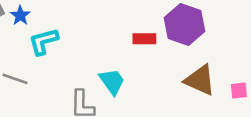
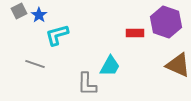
cyan trapezoid: (112, 81) -> (110, 66), turned 65

